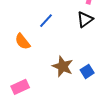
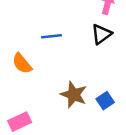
blue line: (46, 21) -> (51, 36), turned 42

